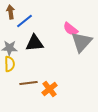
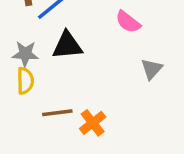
gray triangle: (82, 42) -> (152, 69), moved, size x0.6

